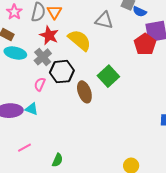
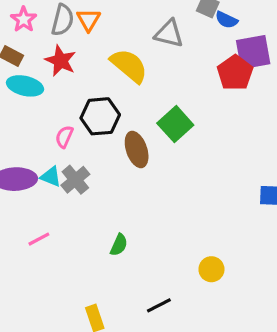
red star: (49, 35) -> (61, 61), moved
gray cross: (43, 57) -> (75, 180), moved
green semicircle: (57, 160) -> (119, 245), moved

